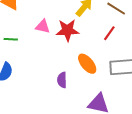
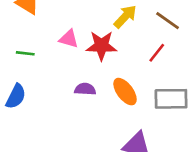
purple semicircle: (62, 80) -> (85, 89), moved, turned 91

